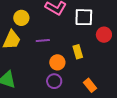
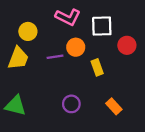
orange circle: (57, 62) -> (76, 47), moved

